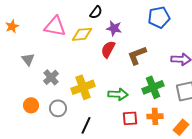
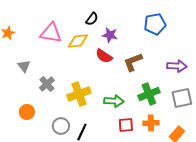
red semicircle: (108, 49) -> (104, 56), turned -84
gray circle: (58, 108) -> (61, 126), moved

